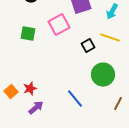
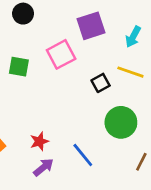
red star: (30, 89) -> (39, 141), moved
purple arrow: (36, 108) -> (43, 167), moved

